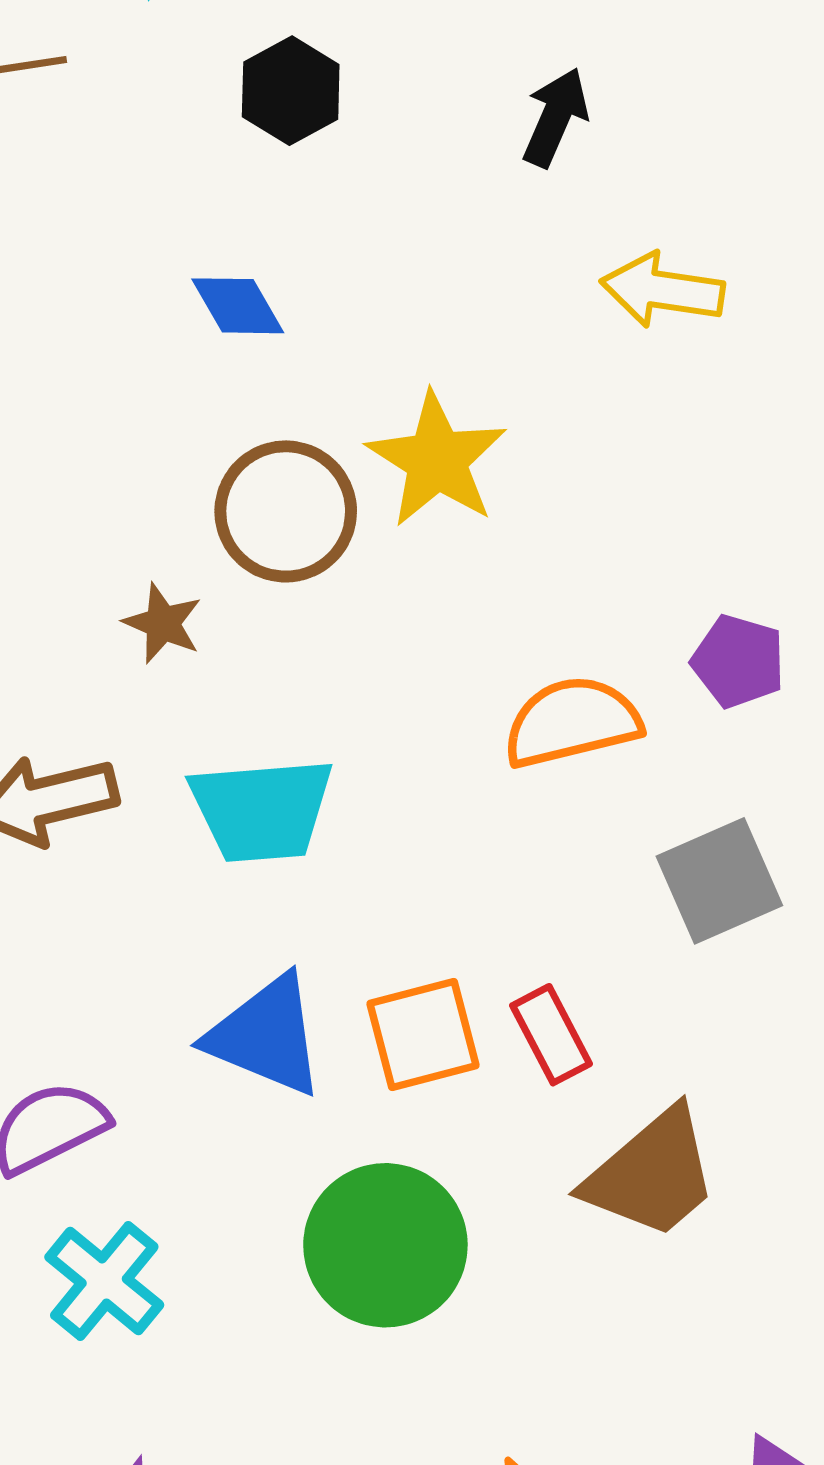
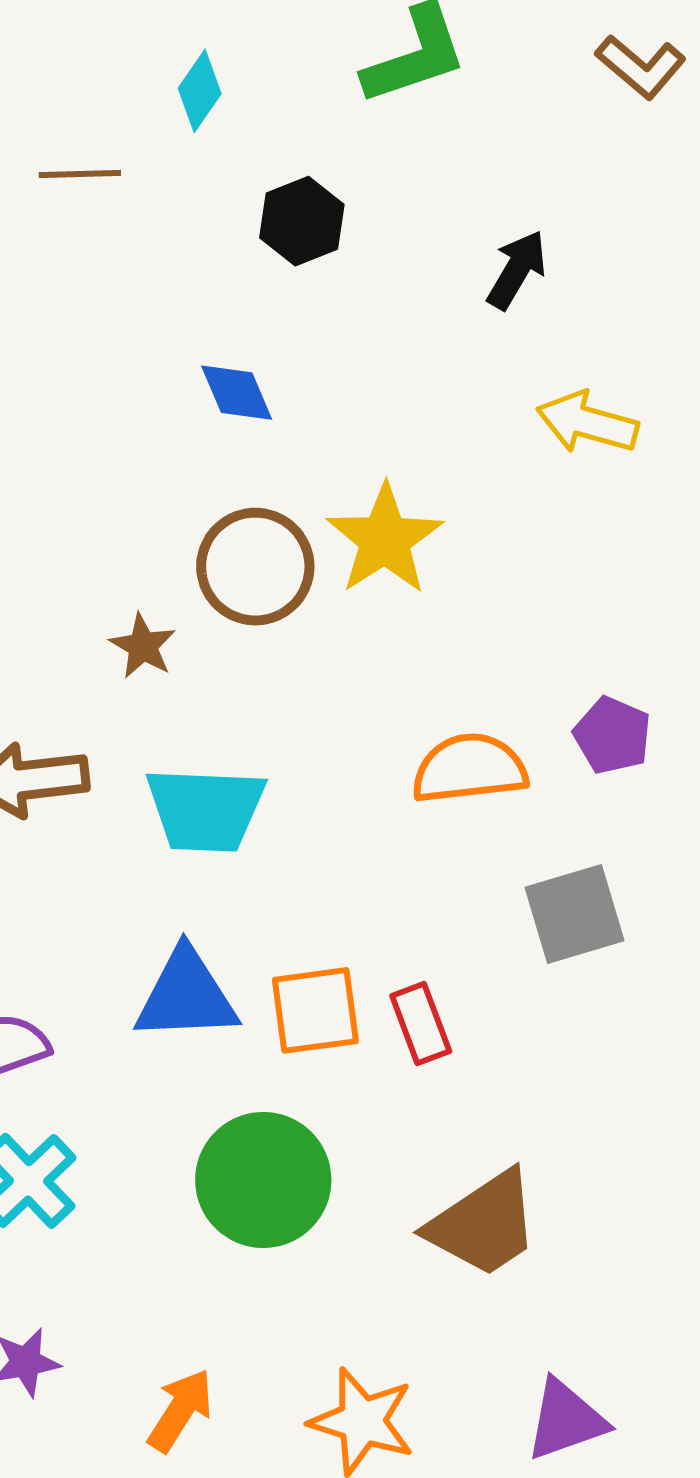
blue triangle: (266, 1036) -> (186, 996), turned -32
brown trapezoid: (652, 1174) -> (484, 1224), moved

